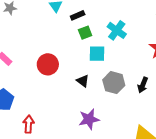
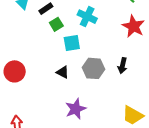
red circle: (48, 64) -> (15, 71), moved

